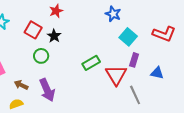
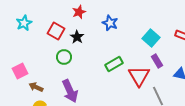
blue star: (113, 14) -> (110, 23), moved
purple rectangle: (134, 60) -> (157, 61), turned -48
brown arrow: (21, 85) -> (36, 87), moved

